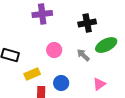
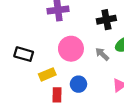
pink circle: (54, 50) -> (71, 49), size x1.5

